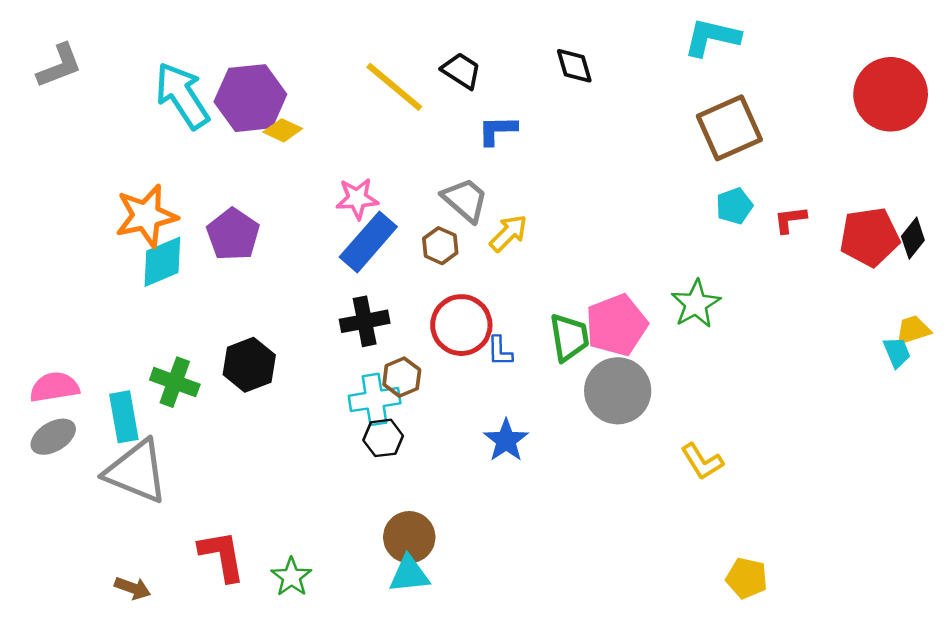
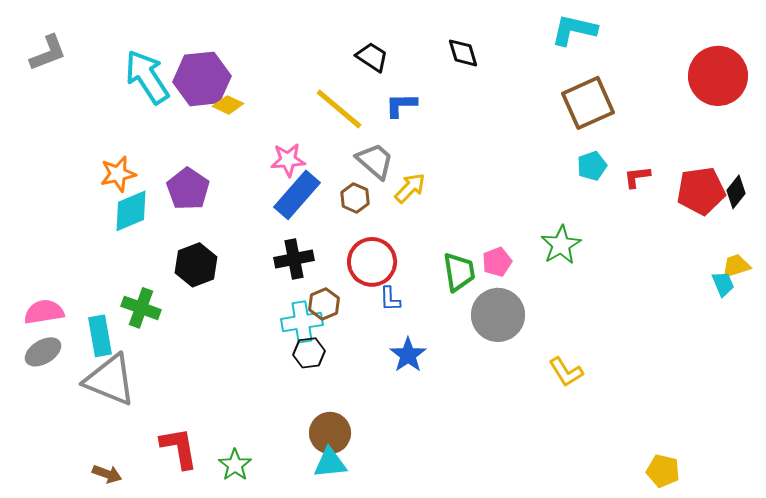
yellow line: (394, 87) -> (339, 109), moved
orange star: (146, 216) -> (118, 174), size x0.7
pink pentagon: (616, 325) -> (497, 262), size x0.6
blue L-shape: (500, 351) -> (390, 299), moved
black hexagon: (249, 365) -> (196, 265), moved
yellow pentagon: (747, 578) -> (663, 471), moved

